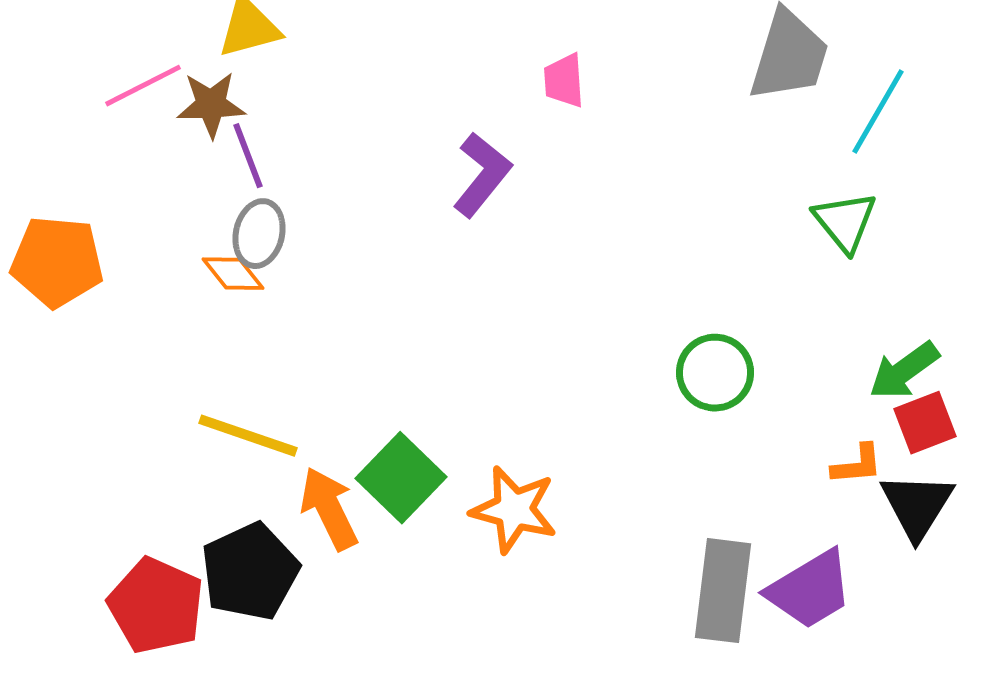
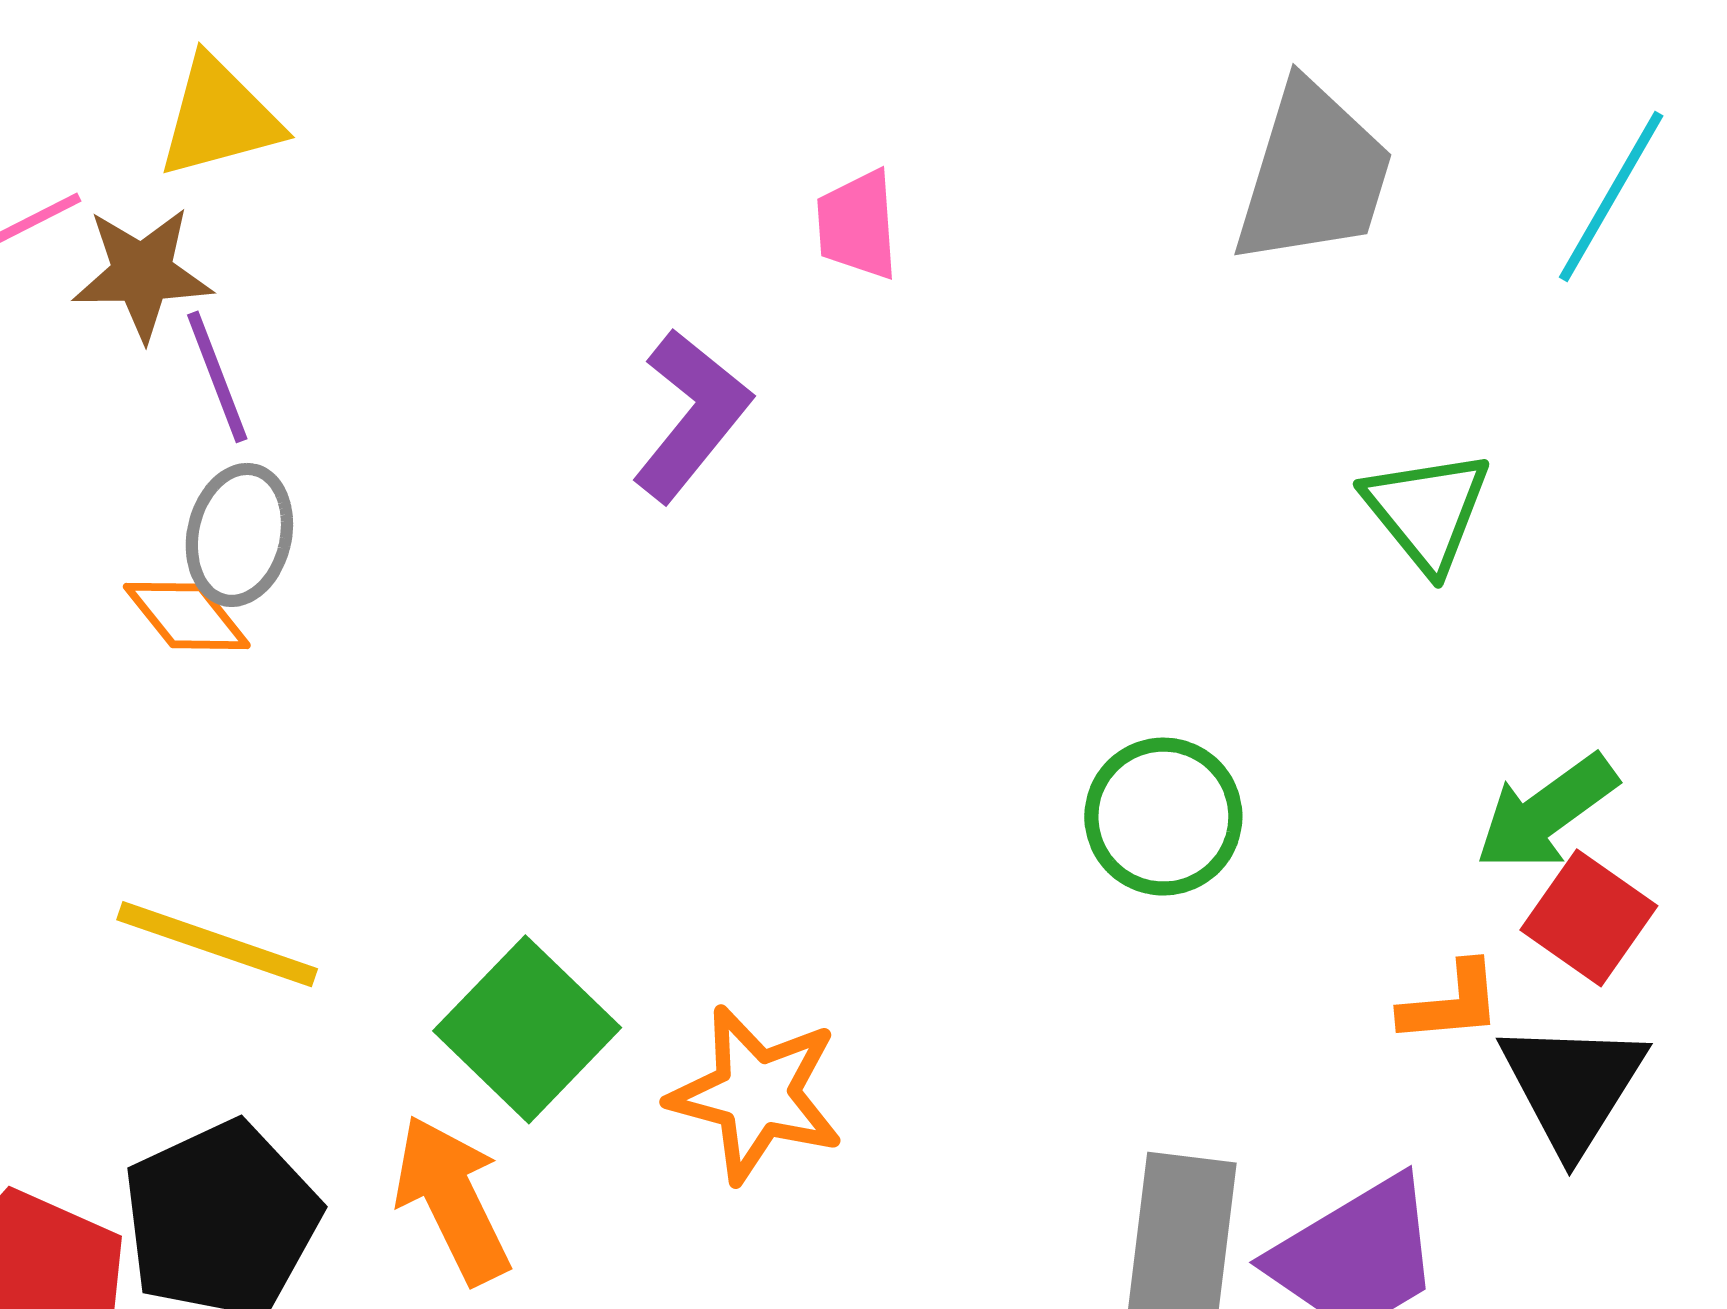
cyan line: (878, 112) -> (1611, 197), moved
red square: (925, 423) -> (1589, 918), turned -34
orange arrow: (329, 509) -> (452, 1200), moved

